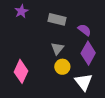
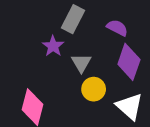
purple star: (21, 11) -> (53, 46), moved
gray rectangle: (57, 19) -> (73, 19), turned -66

